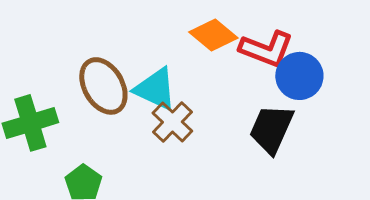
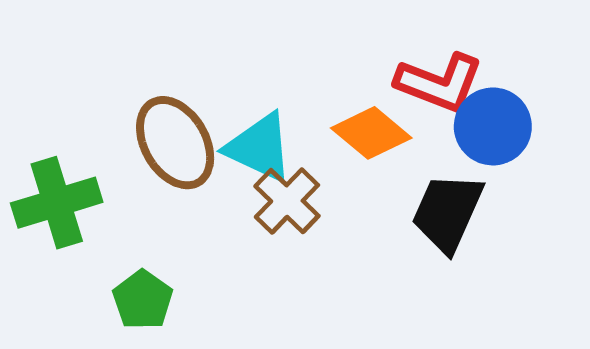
orange diamond: (213, 35) -> (371, 133), moved

